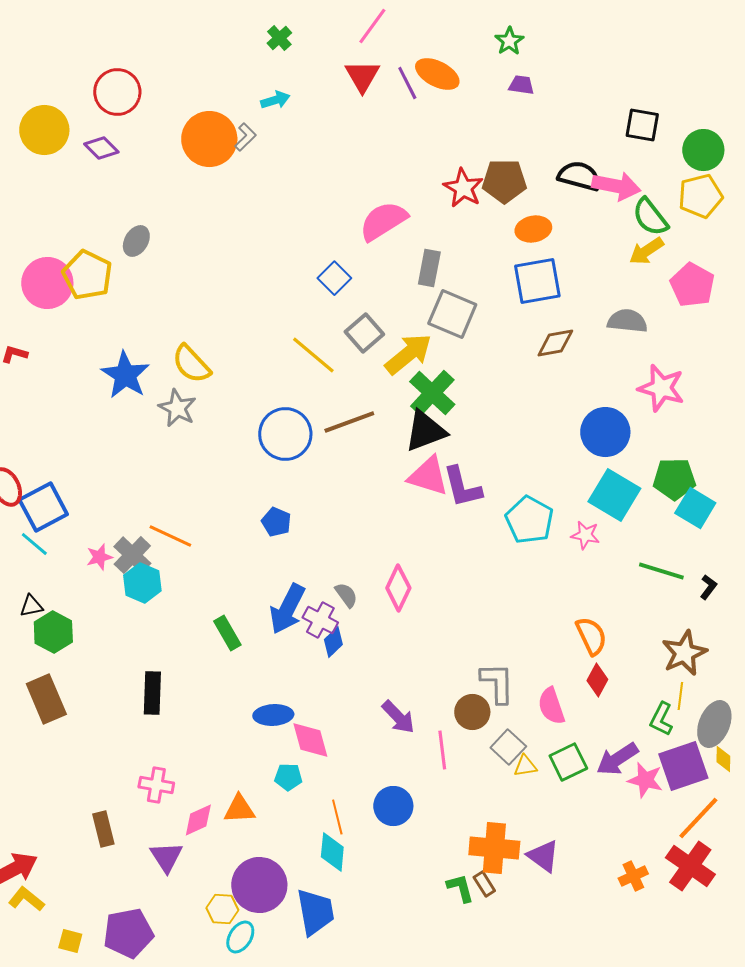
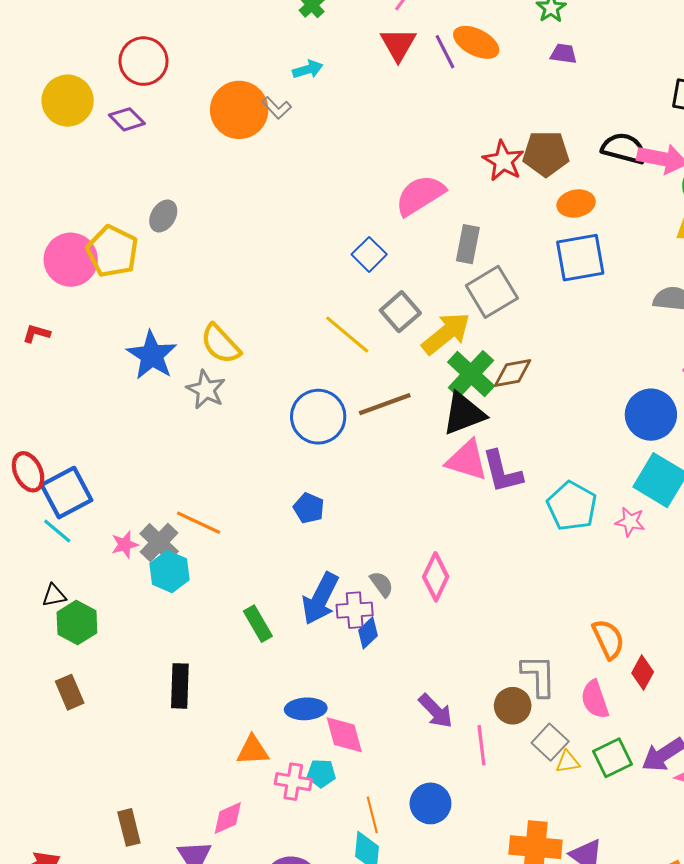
gray L-shape: (245, 137) -> (277, 108), turned 92
gray square: (452, 314) -> (492, 292), turned 36
brown diamond: (555, 343) -> (513, 373), moved
purple cross: (320, 620) -> (355, 610), turned -32
orange semicircle: (591, 636) -> (608, 639), moved
brown rectangle: (46, 699) -> (70, 692), size x0.7
pink cross: (156, 785) -> (293, 782), moved
orange triangle: (239, 809) -> (253, 750), moved

